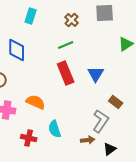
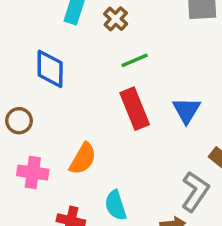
brown cross: (72, 20) -> (116, 19), moved
orange semicircle: (36, 102) -> (83, 159), turned 96

